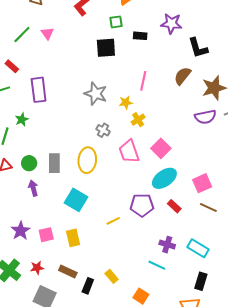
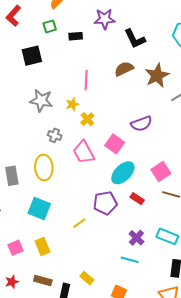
black square: (106, 48) -> (32, 56), moved
brown semicircle: (182, 76) -> (124, 69), turned 36
purple semicircle: (205, 117) -> (141, 124), moved
purple cross: (167, 245) -> (136, 238), turned 35

